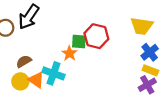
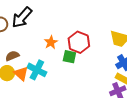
green square: (79, 41) -> (69, 57), moved
orange star: (69, 53) -> (51, 42), moved

